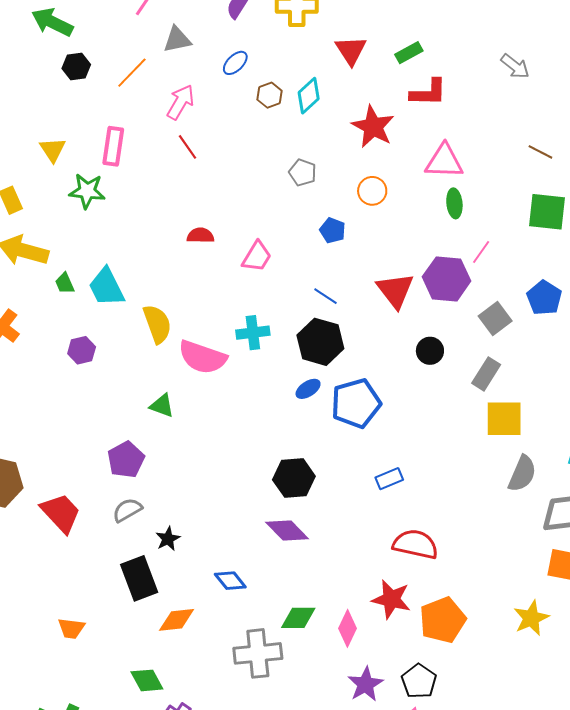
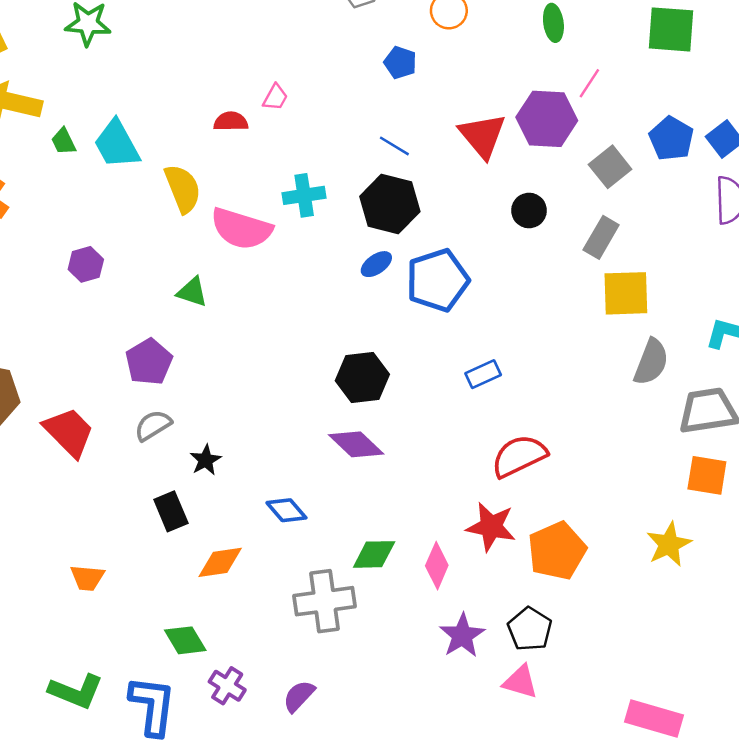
red semicircle: (200, 235) -> (231, 122), moved
pink trapezoid: (257, 257) -> (275, 97), moved, size x0.7
purple hexagon: (82, 350) -> (86, 264), moved
red semicircle: (415, 544) -> (519, 456), turned -36
black rectangle: (139, 578) -> (171, 511), size x0.7

